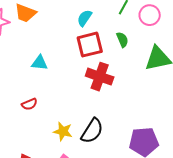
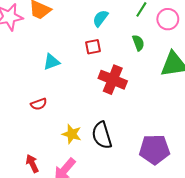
red square: (90, 45) -> (93, 47), moved, size x0.6
cyan triangle: (40, 63) -> (52, 62), turned -30
black semicircle: (92, 131) -> (102, 135), turned 128

